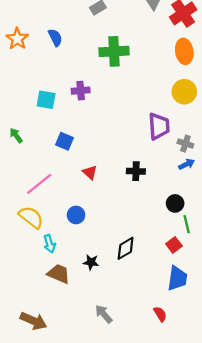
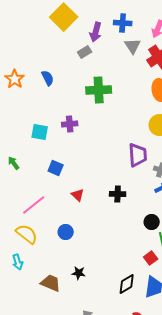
cyan arrow: (50, 244) -> (18, 262), moved
black diamond: (126, 248) -> (127, 284), moved

